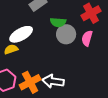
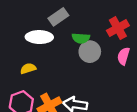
white ellipse: (21, 34) -> (39, 37), moved, turned 30
pink semicircle: (87, 38) -> (123, 56), moved

